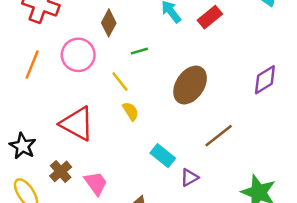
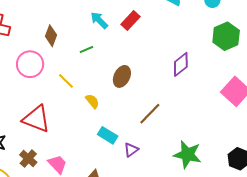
green line: (139, 51) -> (86, 49), moved
brown ellipse: (190, 85) -> (122, 76), size x0.7
yellow semicircle: (131, 111) -> (92, 101), moved

